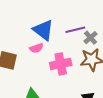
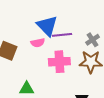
purple line: (75, 30) -> (62, 35), moved

